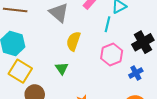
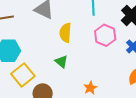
yellow square: (20, 71) -> (23, 75), turned 35

